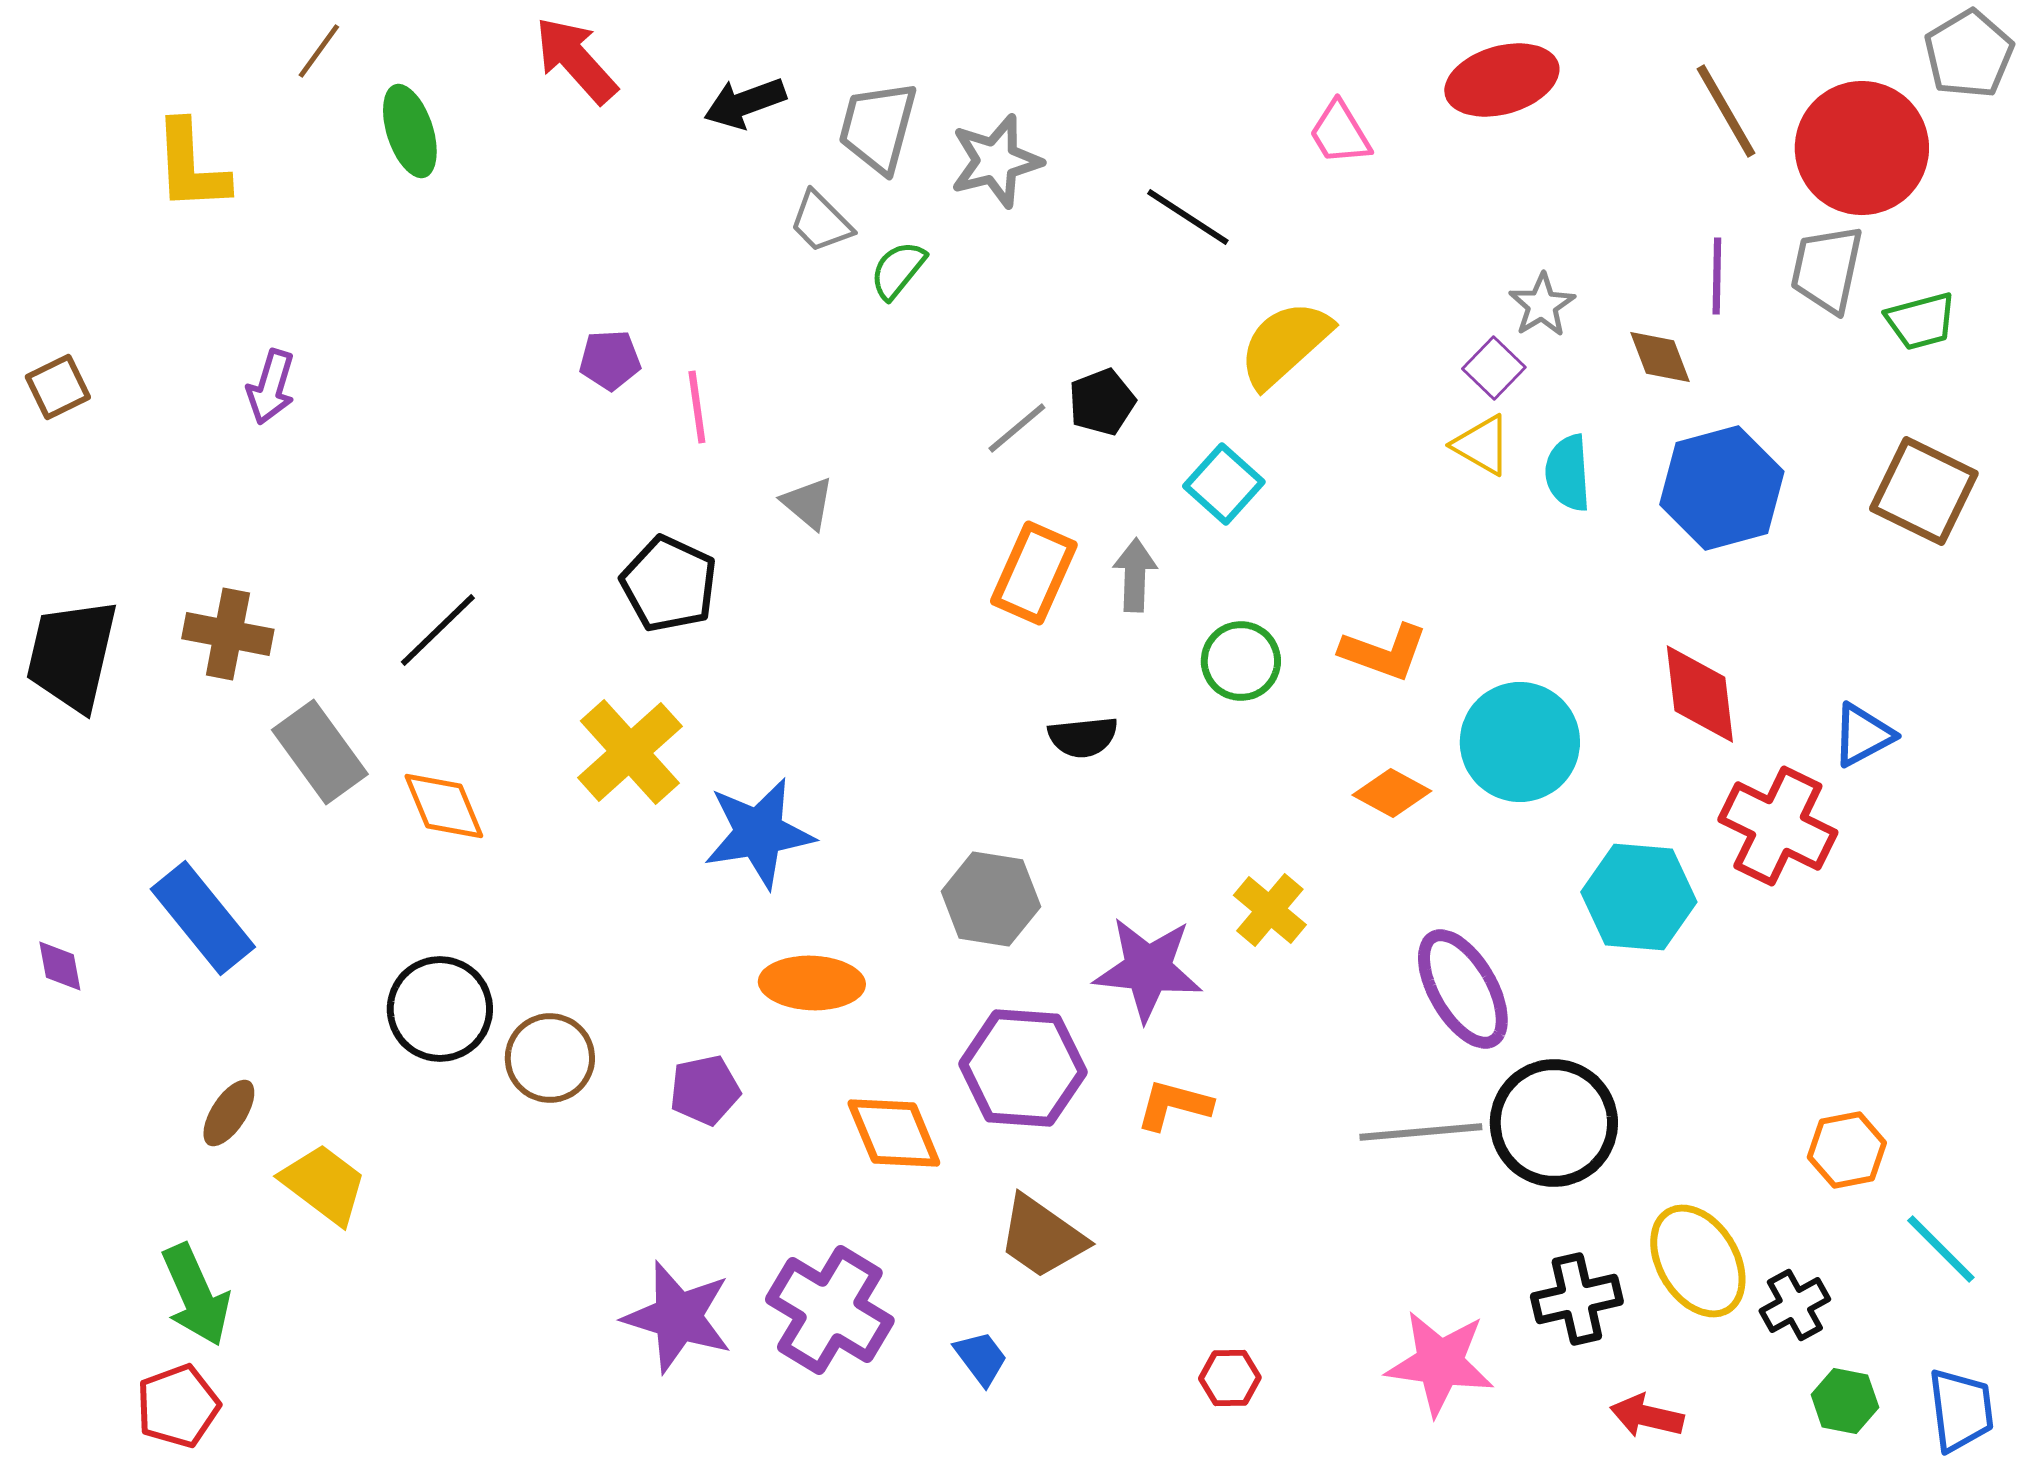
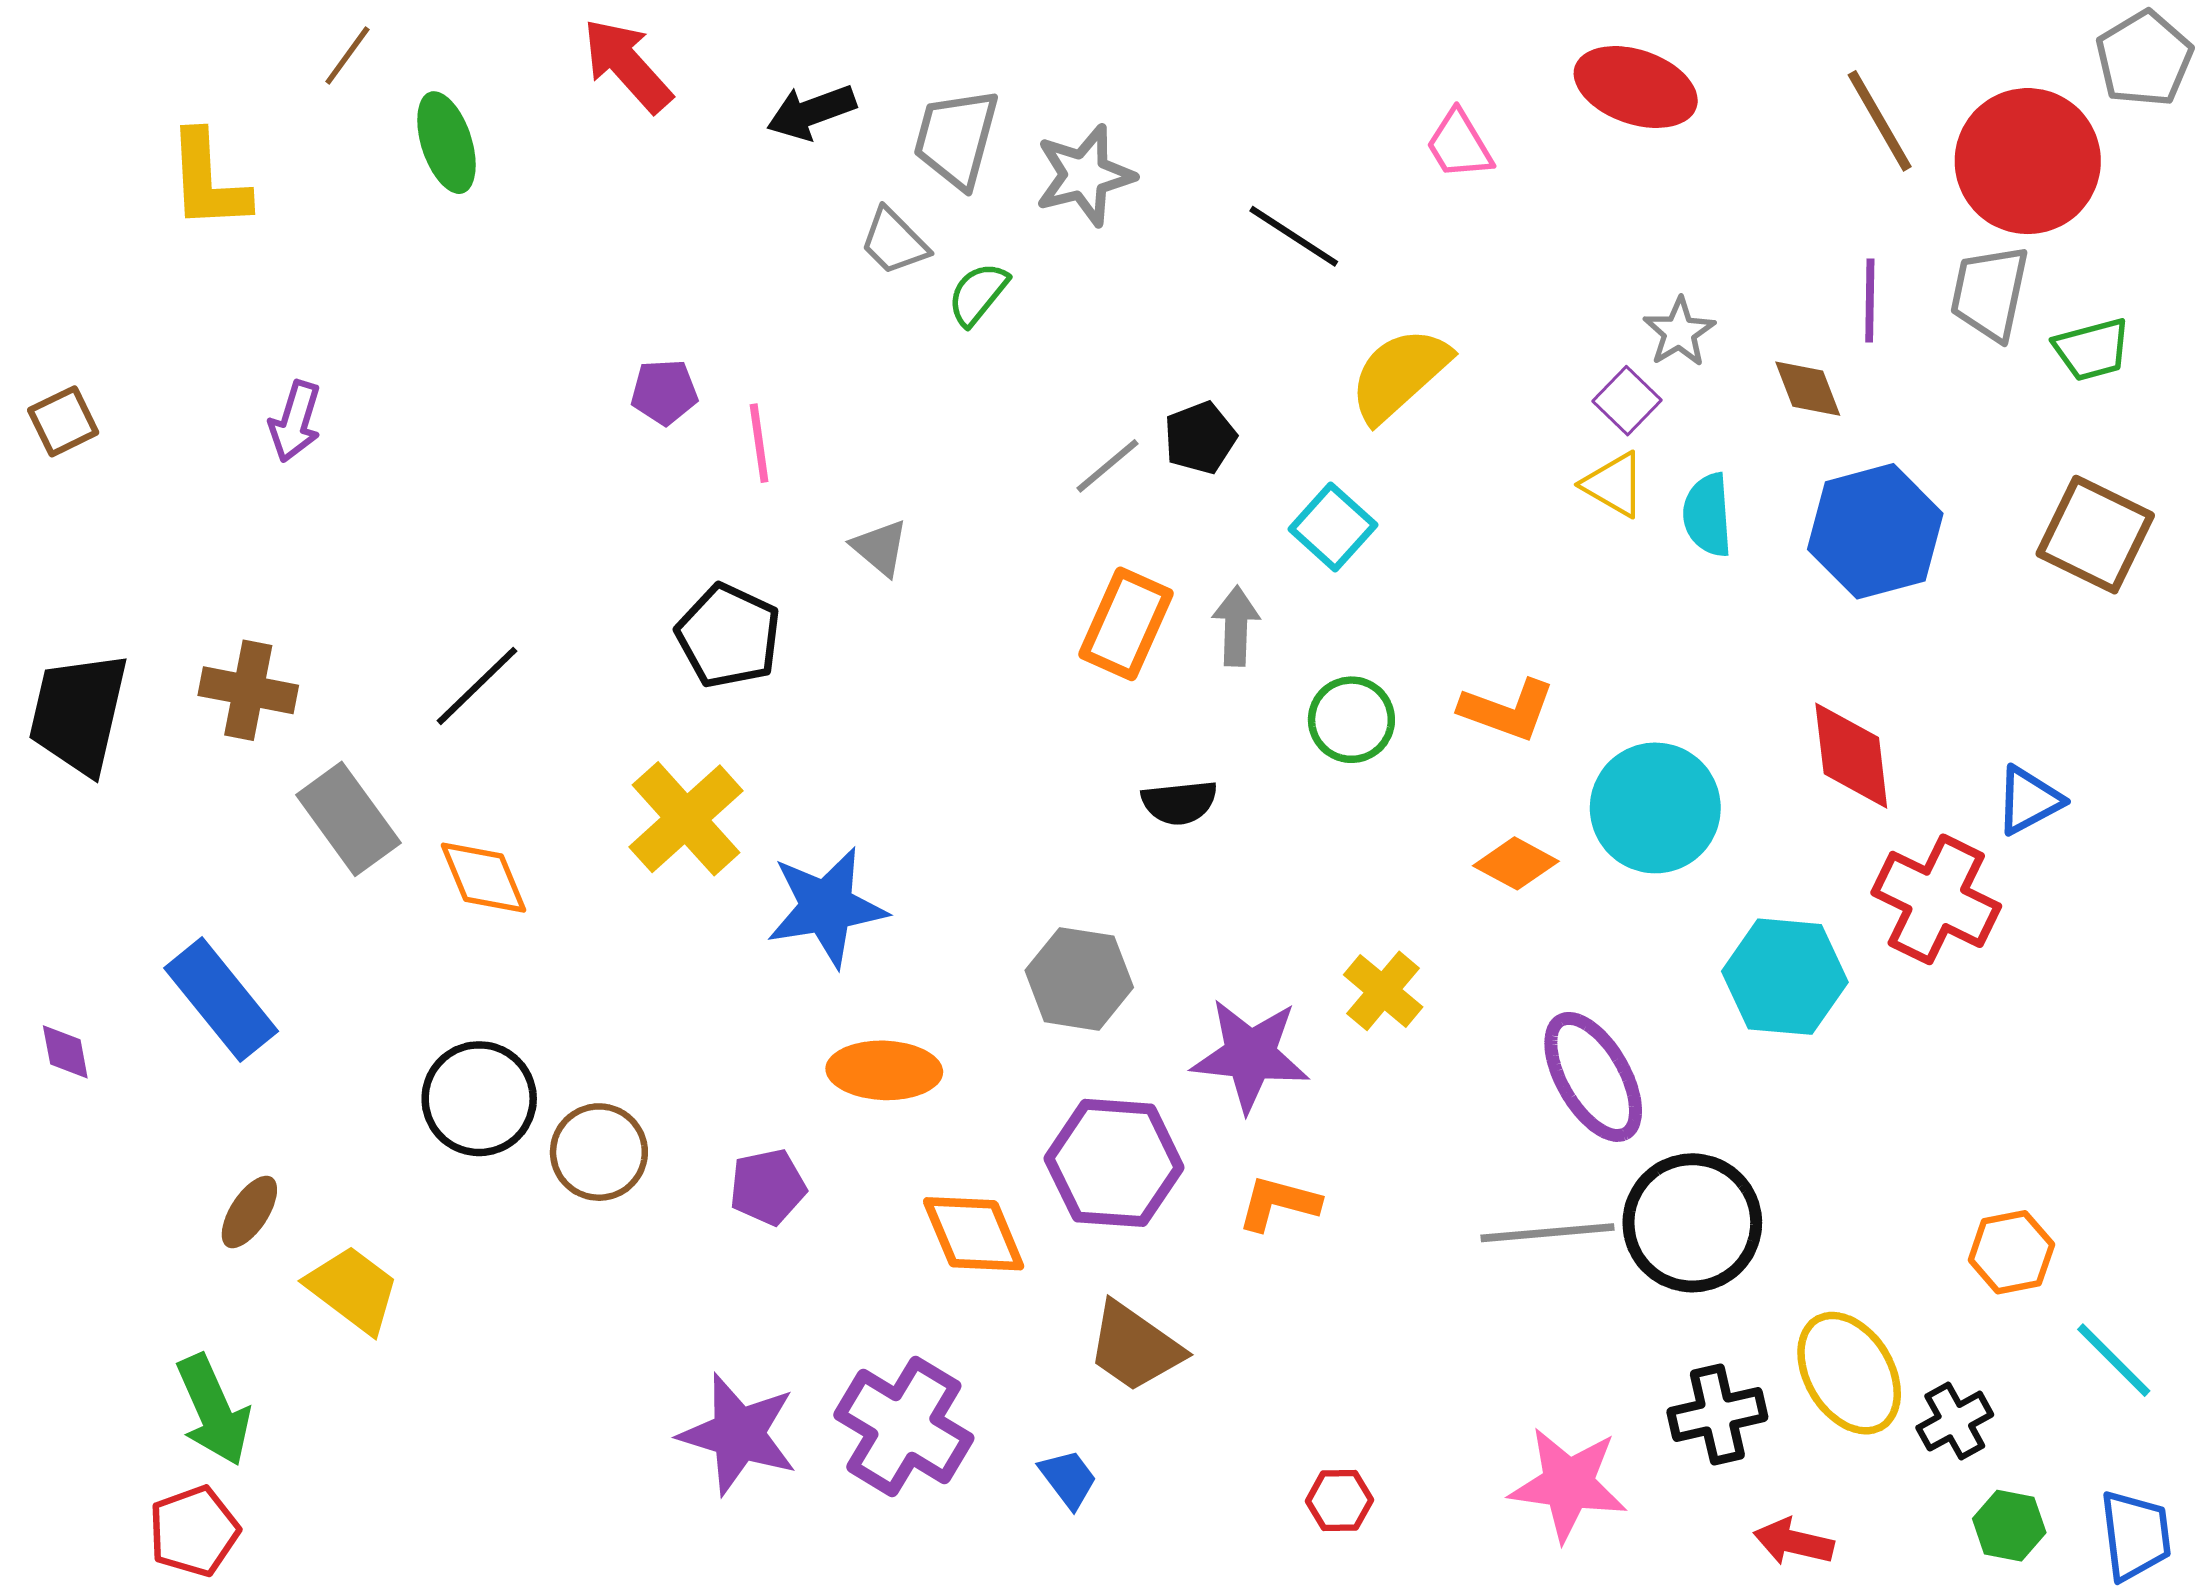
red ellipse: (1502, 80) -> (1636, 87), turned 35

